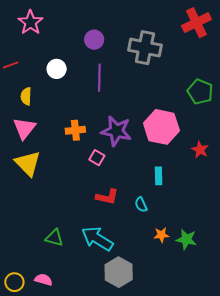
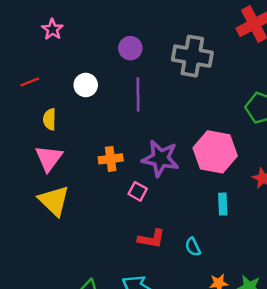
pink star: (30, 22) -> (52, 29), size x0.7
cyan rectangle: (159, 176) -> (223, 204), moved

